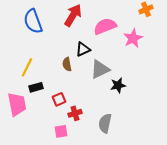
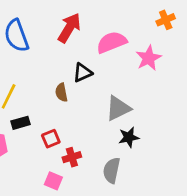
gray triangle: (100, 69) -> (118, 108), moved
black star: (118, 85) -> (129, 137), moved
pink square: (61, 131) -> (53, 181), turned 32

